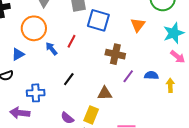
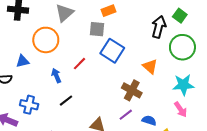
orange triangle: (138, 25) -> (150, 66), turned -42
blue arrow: (51, 49) -> (56, 76), moved
brown cross: (115, 54) -> (132, 90), moved

